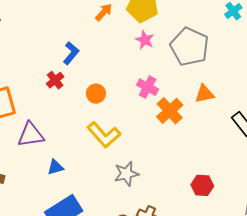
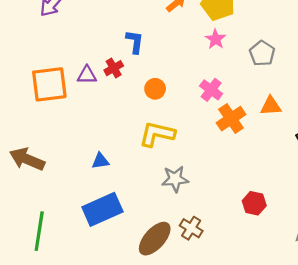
gray pentagon: (189, 47) -> (262, 53), size x0.6
blue L-shape: (71, 53) -> (135, 42), turned -40
purple triangle: (31, 135) -> (87, 75), moved, size x0.7
yellow L-shape: (104, 135) -> (157, 134), turned 136

